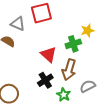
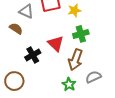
yellow star: (87, 31) -> (74, 10), moved
black cross: (45, 80) -> (33, 55), moved

